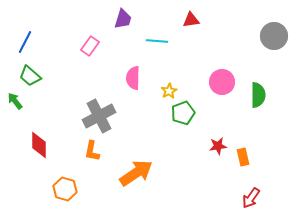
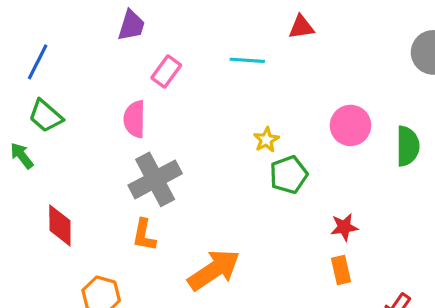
purple trapezoid: (123, 19) -> (131, 25), moved
pink rectangle: (90, 46) -> (166, 71), moved
pink semicircle: (133, 78) -> (135, 119), moved
orange rectangle: (243, 157) -> (341, 270), moved

